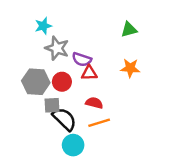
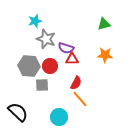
red semicircle: (94, 103) -> (76, 83), turned 104
black semicircle: (64, 119) -> (18, 112), moved
orange line: (99, 123) -> (80, 99), turned 66

